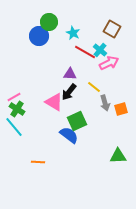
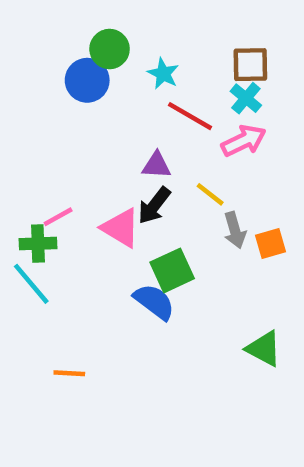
brown square: (112, 29) -> (250, 65), turned -30
cyan cross: (100, 50) -> (246, 98), moved
pink line: (14, 97) -> (58, 217), moved
green cross: (17, 109) -> (38, 244), turned -35
green triangle: (118, 156) -> (264, 349), turned 30
orange line: (38, 162) -> (69, 373), moved

